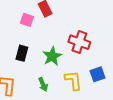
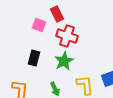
red cross: (79, 42) -> (67, 36), moved

